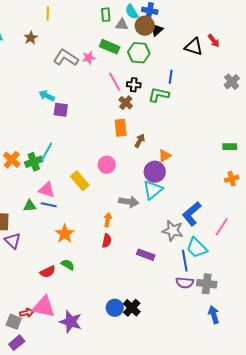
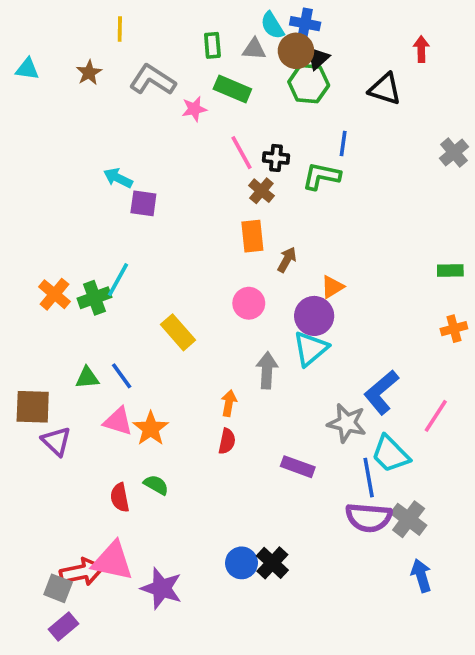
green rectangle: (106, 15) -> (212, 45), moved
red arrow: (214, 41) -> (421, 49), moved, turned -144
green hexagon: (139, 53) -> (309, 84), moved
gray L-shape: (66, 58) -> (153, 80), moved
pink circle: (107, 165) -> (249, 303), moved
pink triangle: (47, 190) -> (118, 421), moved
gray arrow: (129, 202) -> (267, 370), turned -96
blue line: (49, 205) -> (122, 376), turned 42
red semicircle: (48, 272) -> (120, 498), turned 105
purple semicircle: (185, 283) -> (369, 518), size x1.4
gray cross: (207, 284) -> (409, 519), turned 30
red arrow: (27, 313) -> (82, 572), size x1.6

